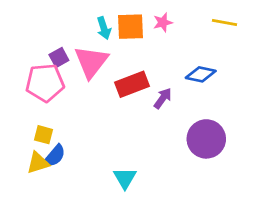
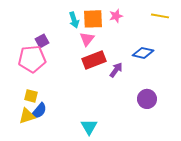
pink triangle: (91, 62) -> (87, 39), moved, size x0.6
purple circle: (206, 139) -> (147, 99), size x0.7

